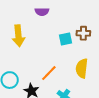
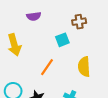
brown cross: (83, 33) -> (79, 22), moved
orange line: (49, 73) -> (47, 67), moved

